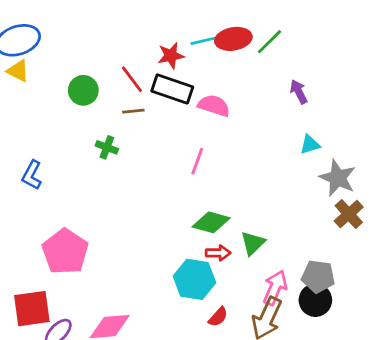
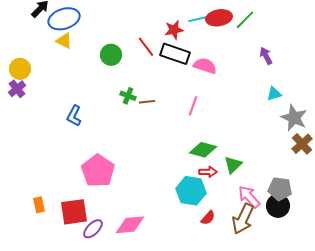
brown line: (133, 111) -> (147, 102), moved
pink arrow: (275, 288) -> (249, 197), turned -65

